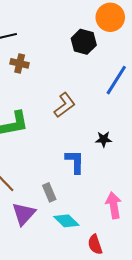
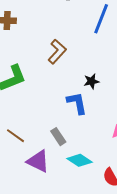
black star: (104, 139) -> (91, 81), moved
purple triangle: (24, 214) -> (38, 161), turned -35

